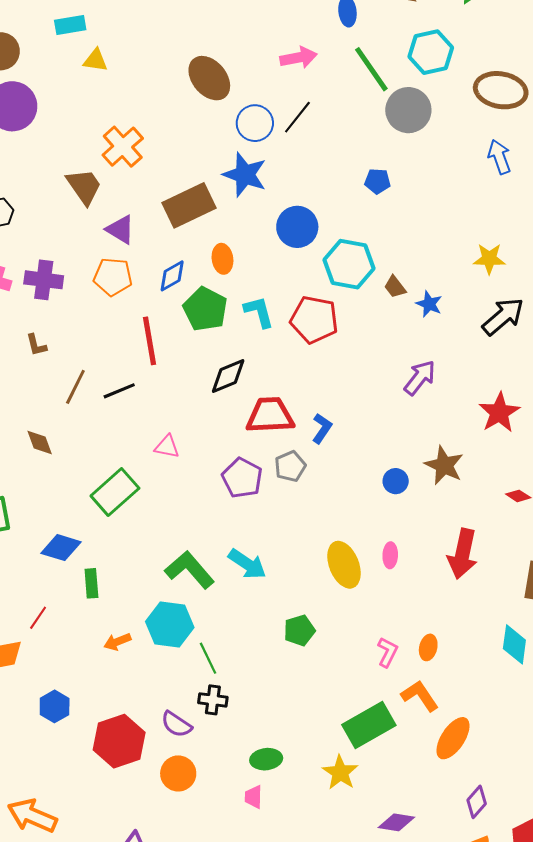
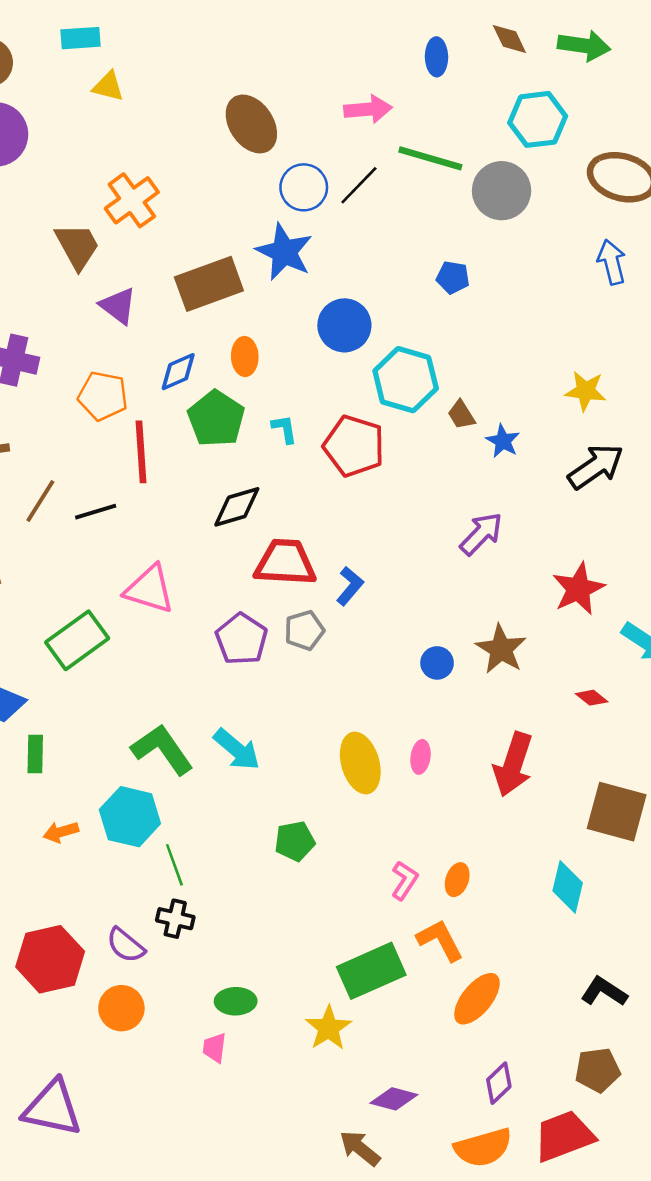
green line: (371, 69) -> (430, 158), moved, turned -45
orange pentagon: (113, 277) -> (103, 396), moved
cyan L-shape: (259, 312) -> (284, 429), size x0.7
pink triangle: (167, 447) -> (150, 589), size x1.6

